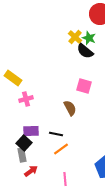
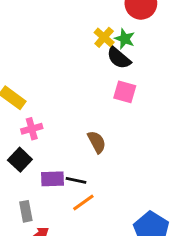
pink square: (84, 86) -> (125, 92), moved
purple rectangle: (31, 131) -> (52, 179), moved
black square: (24, 143) -> (20, 160), moved

